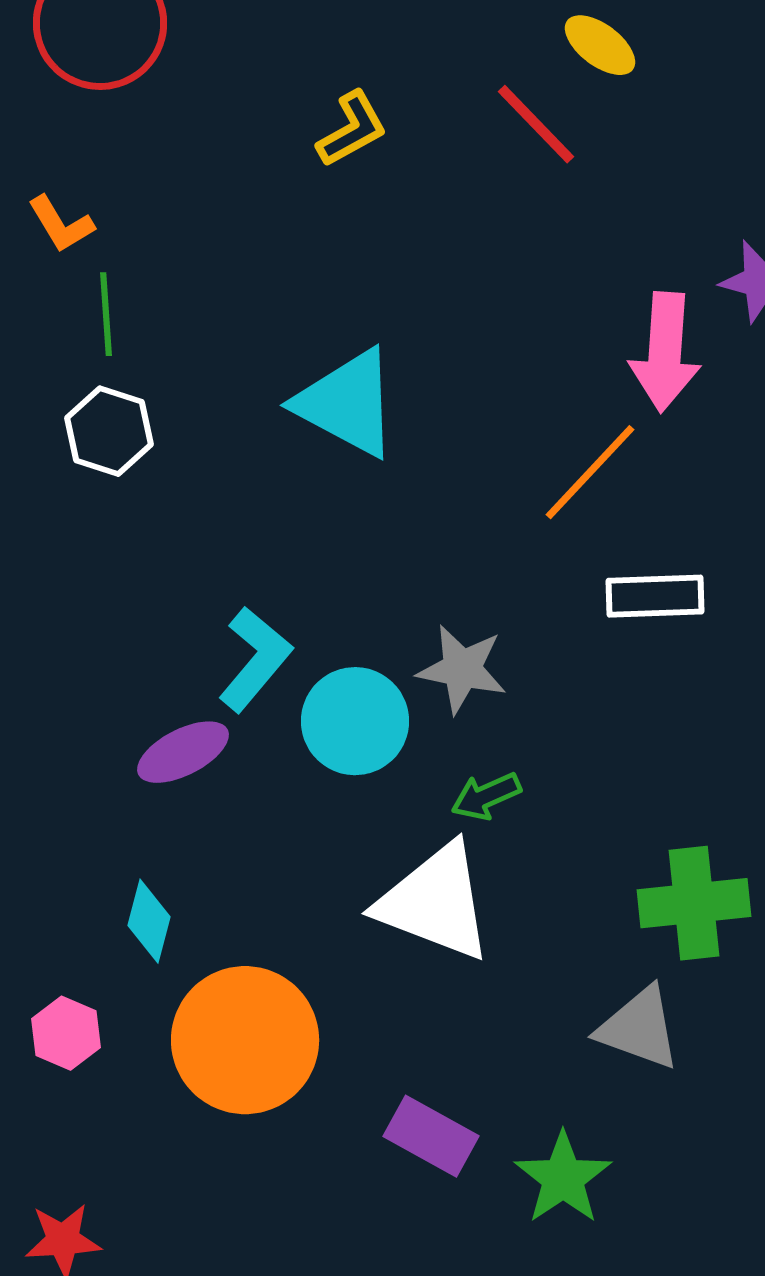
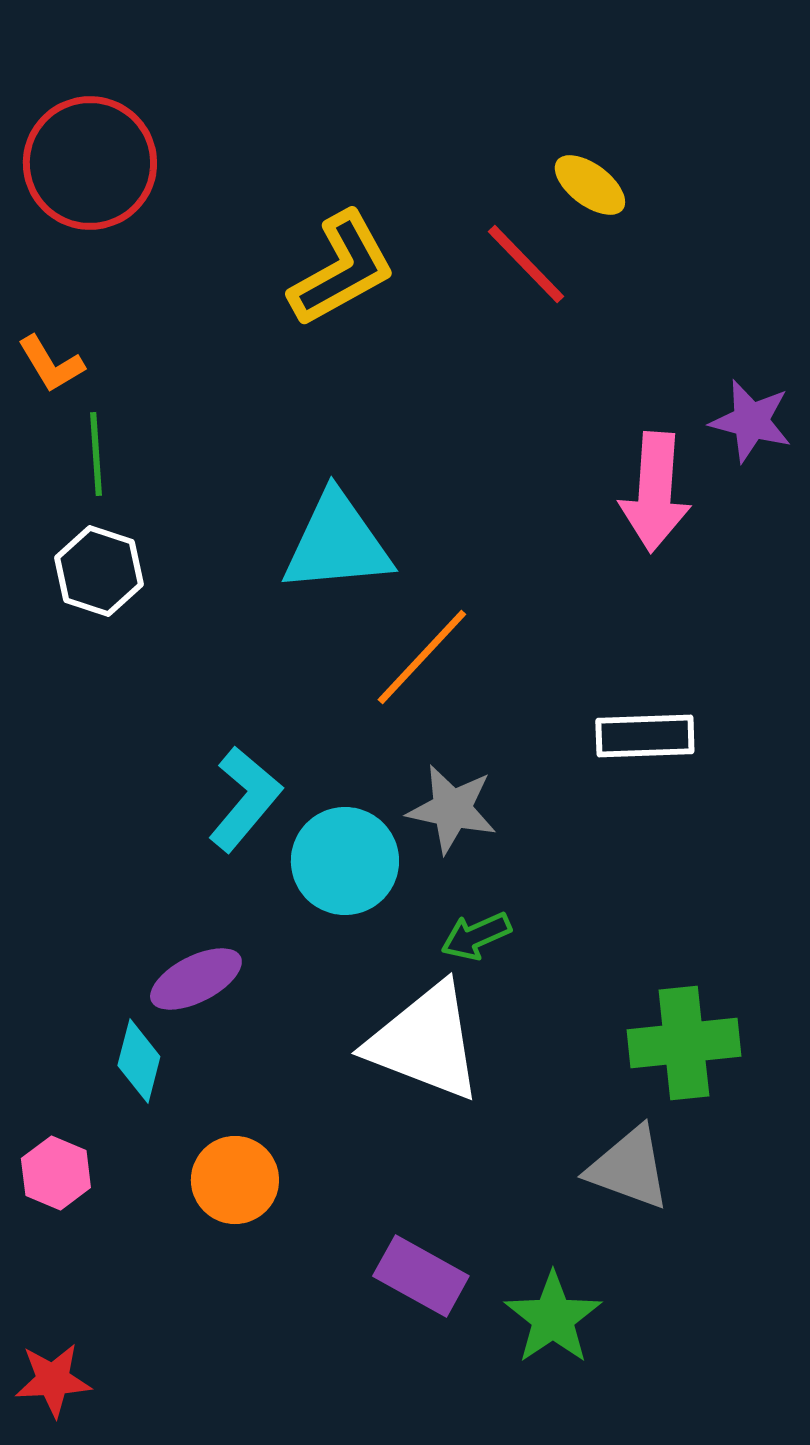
yellow L-shape: (352, 129) -> (342, 269), size x1.5
cyan triangle: (347, 403) -> (337, 543), turned -33
orange line: (590, 472) -> (422, 657), moved
purple ellipse: (183, 752) -> (196, 979), moved
orange circle: (245, 1040) -> (235, 1180), size x0.6

